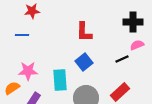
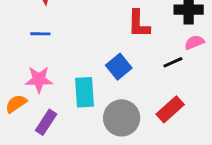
red L-shape: (84, 32) -> (139, 24), moved
blue line: (22, 35) -> (40, 34), moved

